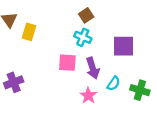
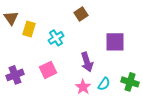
cyan cross: (83, 37) -> (56, 38), moved, turned 35
pink square: (67, 63) -> (48, 70), moved, turned -30
cyan semicircle: (114, 83) -> (104, 84), moved

